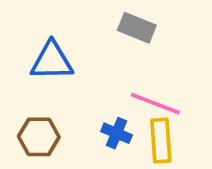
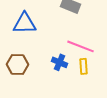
yellow rectangle: (161, 141) -> (84, 66), size x0.7

